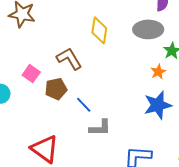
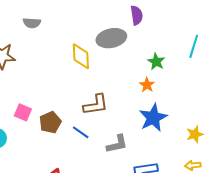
gray ellipse: (148, 29) -> (111, 38), moved
brown L-shape: (69, 59) -> (96, 105), moved, turned 124
gray L-shape: (100, 128) -> (117, 144), moved

